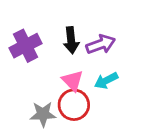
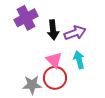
purple cross: (26, 46) -> (26, 18), moved
cyan arrow: (106, 81) -> (79, 60), turned 102

